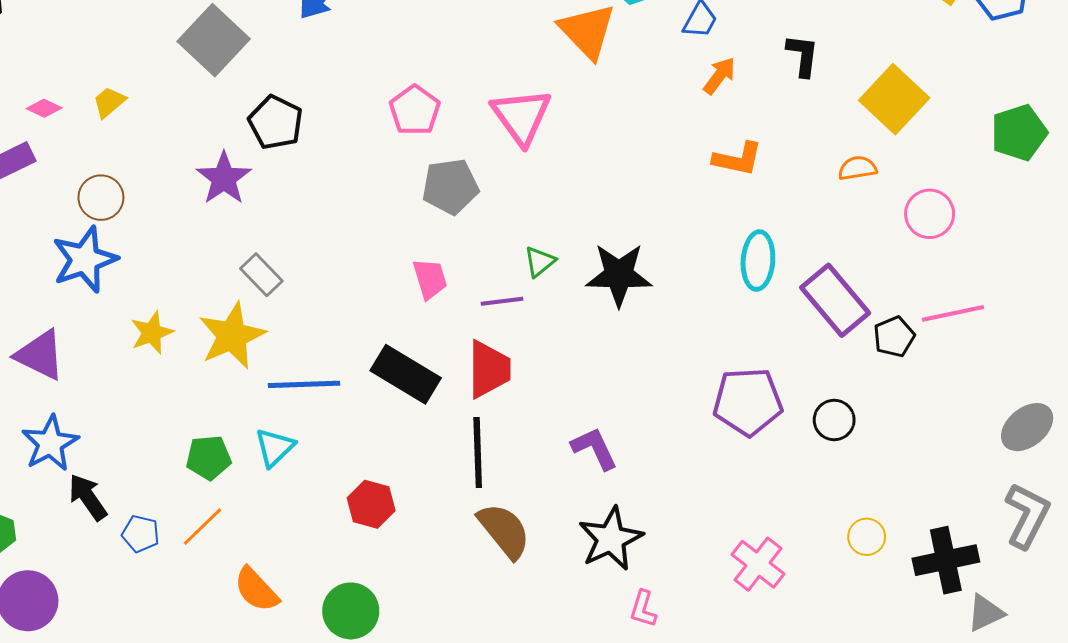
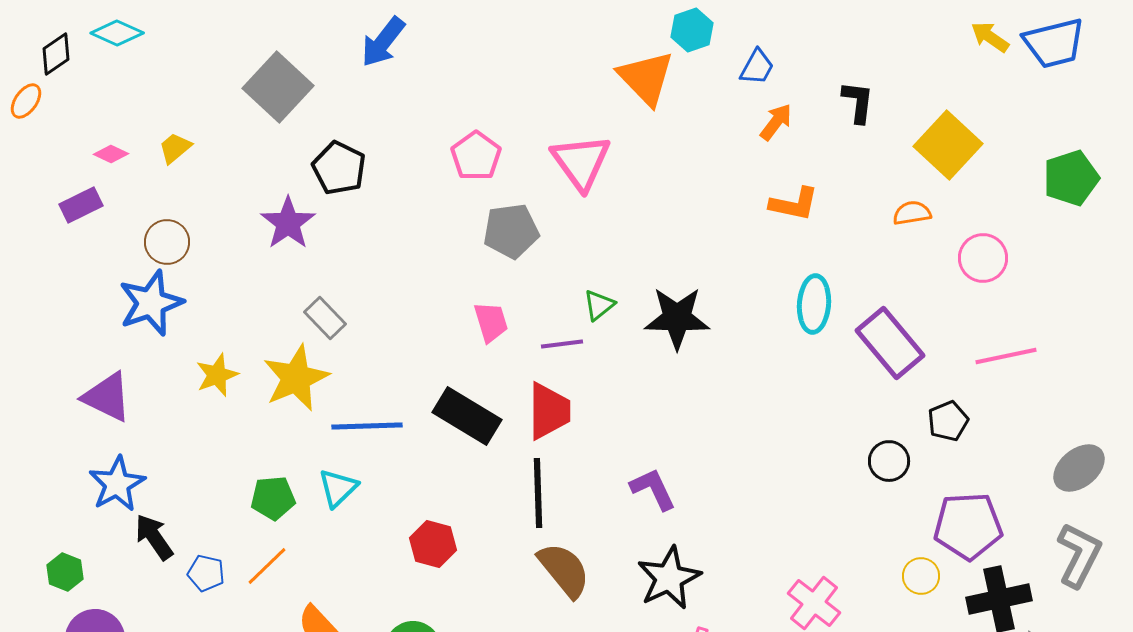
black pentagon: (894, 337) -> (948, 421), moved
purple pentagon: (748, 402) -> (968, 526), moved

